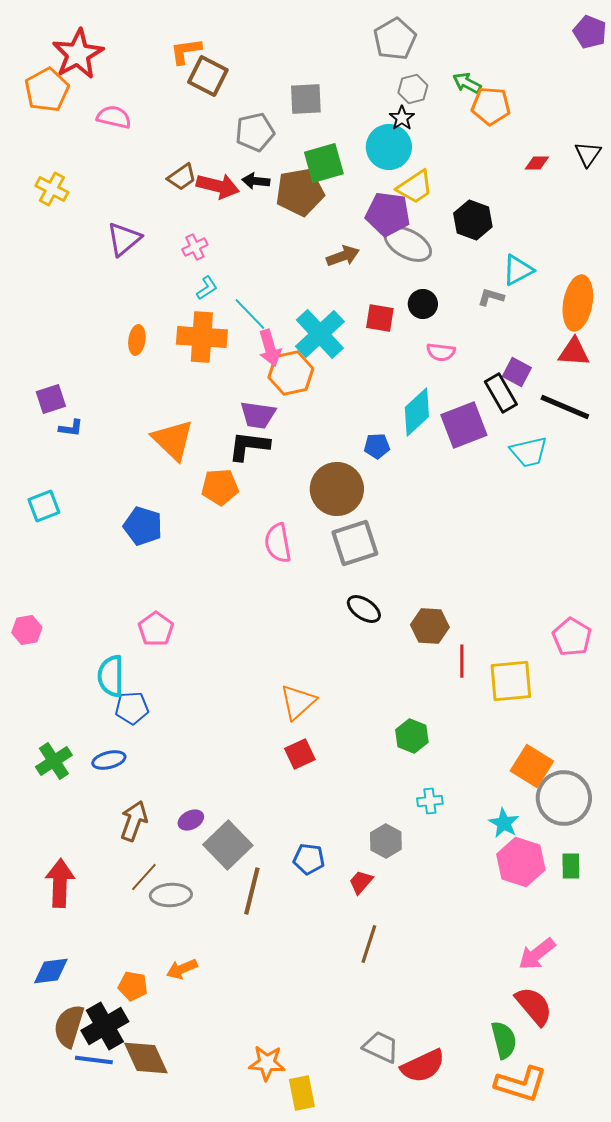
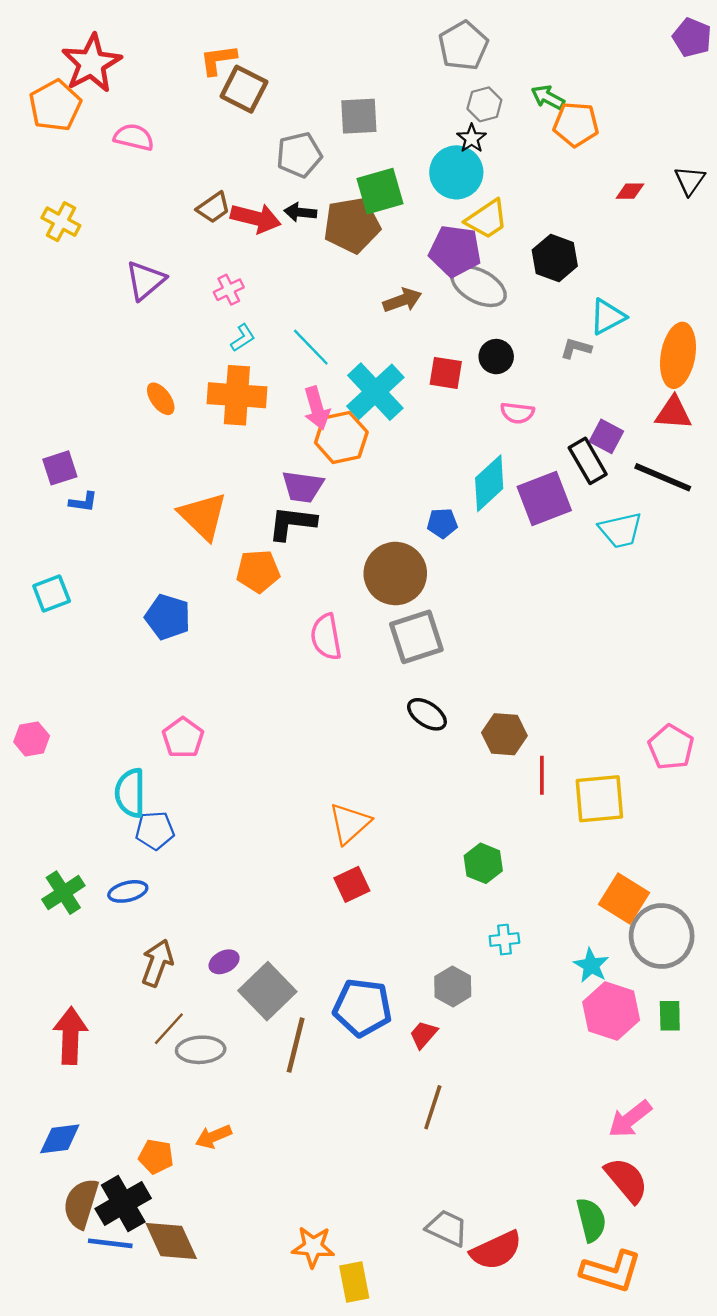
cyan line: (250, 314) -> (311, 347), moved
orange ellipse: (137, 340) -> (161, 399), turned -44
blue pentagon: (309, 859) -> (362, 1008), size x1.6

